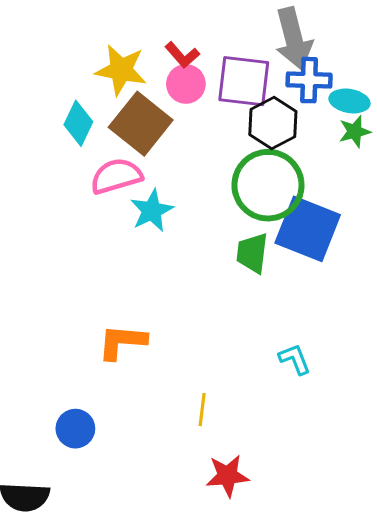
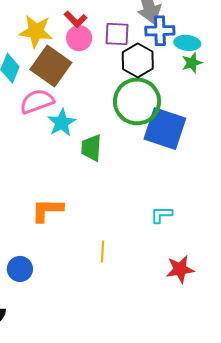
purple square: (244, 81) -> (117, 34), size x0.7
green trapezoid: (252, 253) -> (91, 148), moved
cyan L-shape: (295, 359) -> (161, 215), turned -65
red star: (227, 476) -> (180, 269), moved

